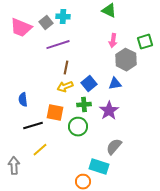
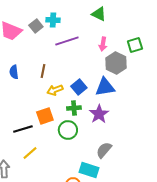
purple line: (58, 45) -> (67, 41), moved
brown line: (66, 68) -> (43, 71), moved
blue triangle: (115, 84) -> (105, 87), size x1.5
blue semicircle: (23, 100) -> (14, 72), moved
orange square: (55, 113) -> (45, 116), turned -30

